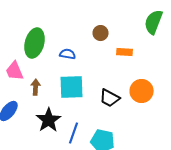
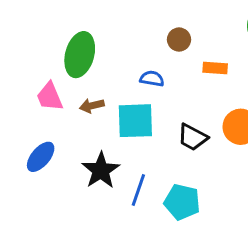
blue semicircle: (68, 54) -> (152, 79), moved
brown arrow: (36, 87) -> (92, 106), moved, turned -105

